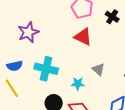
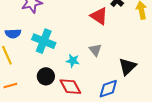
red triangle: (83, 37) -> (99, 16), moved

